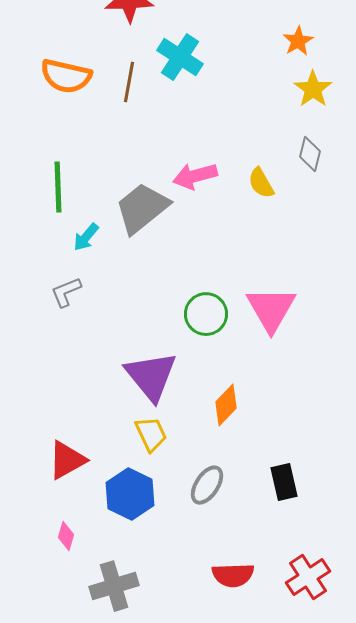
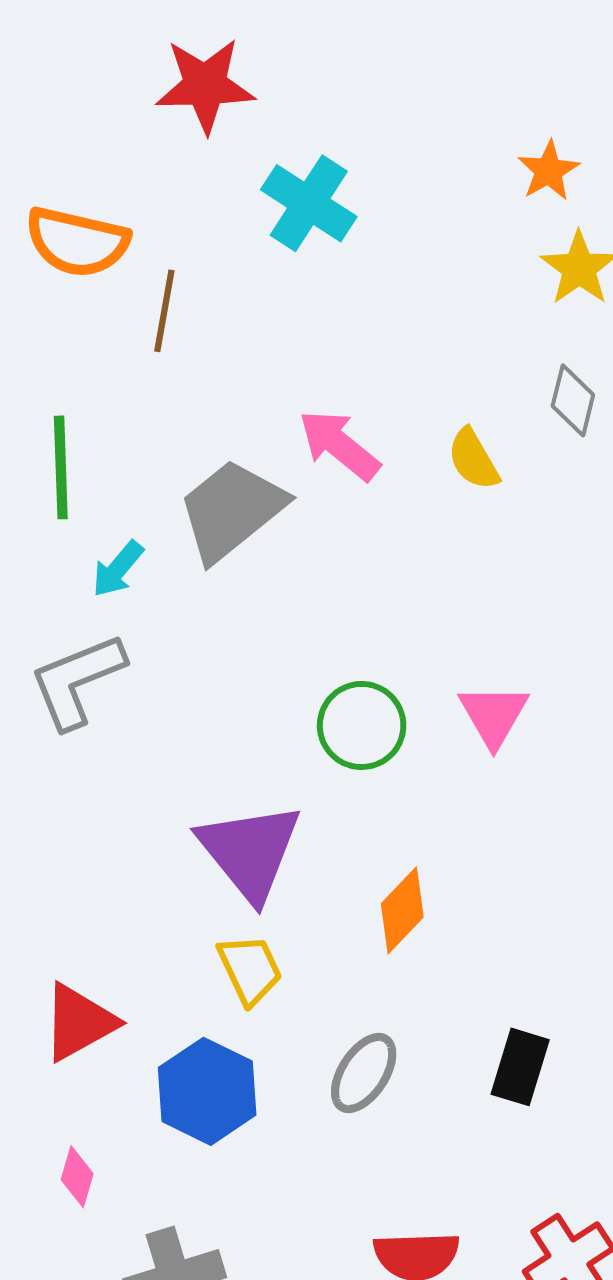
brown line: (129, 82) -> (164, 311), moved
pink arrow: (195, 176) -> (339, 445), turned 54
gray L-shape: (66, 292) -> (77, 681), size x1.6
pink triangle: (271, 309) -> (494, 715), size x0.7
black rectangle: (284, 482) -> (520, 1067), turned 30

